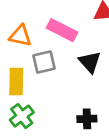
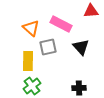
orange triangle: (20, 36) -> (31, 28), turned 30

